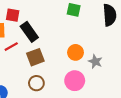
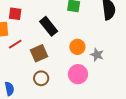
black rectangle: (29, 32) -> (49, 26), moved

